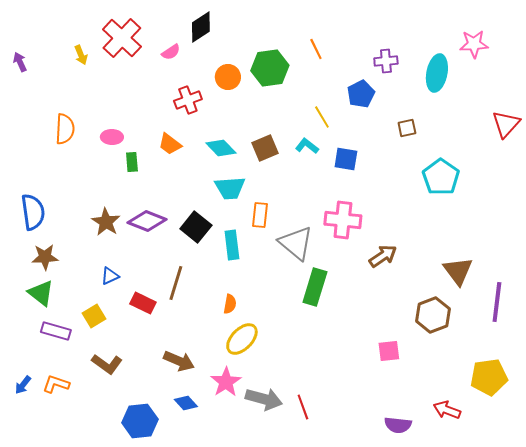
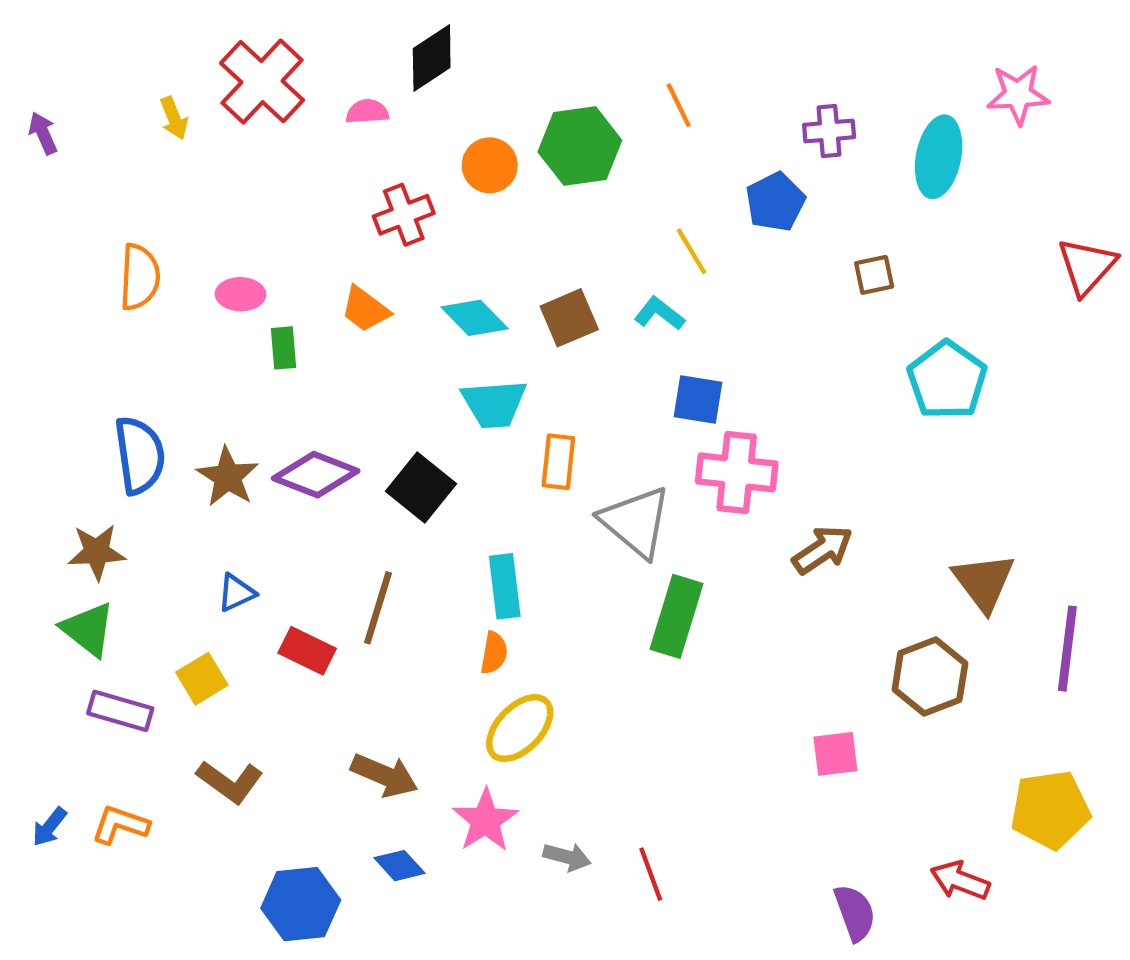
pink semicircle: (171, 52) -> (367, 112), turned -150
blue square: (346, 159) -> (698, 399), moved
blue semicircle: (33, 212) -> (140, 455), moved
cyan rectangle: (232, 245) -> (505, 586), moved
gray arrow: (264, 399) -> (567, 857), size x0.6
purple semicircle: (398, 425) -> (855, 913), turned -116

